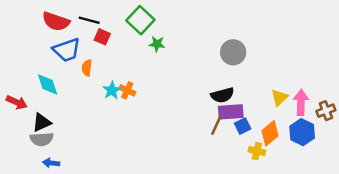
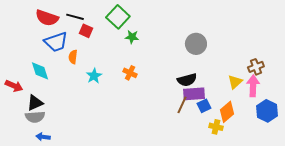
orange cross: (127, 90) -> (130, 73), moved
brown cross: (326, 111) -> (256, 67), moved
blue hexagon: (302, 132) -> (267, 111), moved

